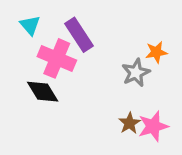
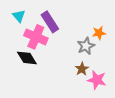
brown star: (129, 123) -> (82, 69), moved
pink star: (153, 126) -> (97, 80), turned 30

